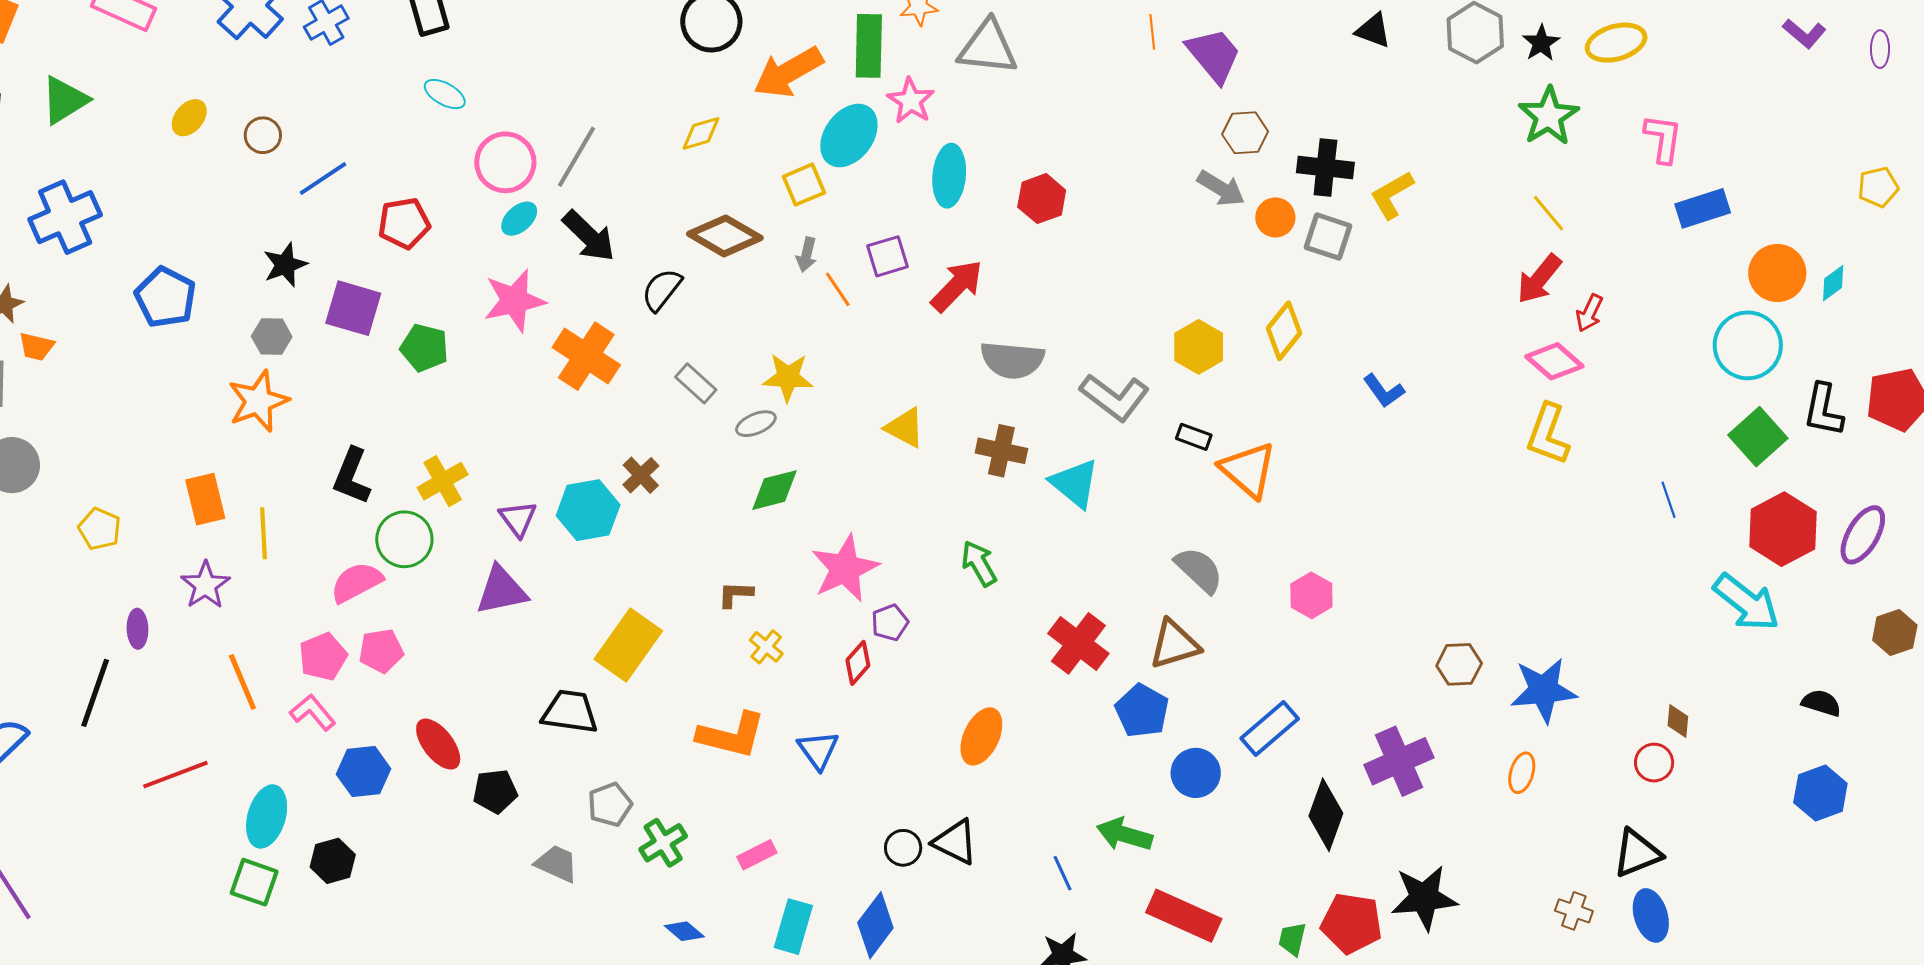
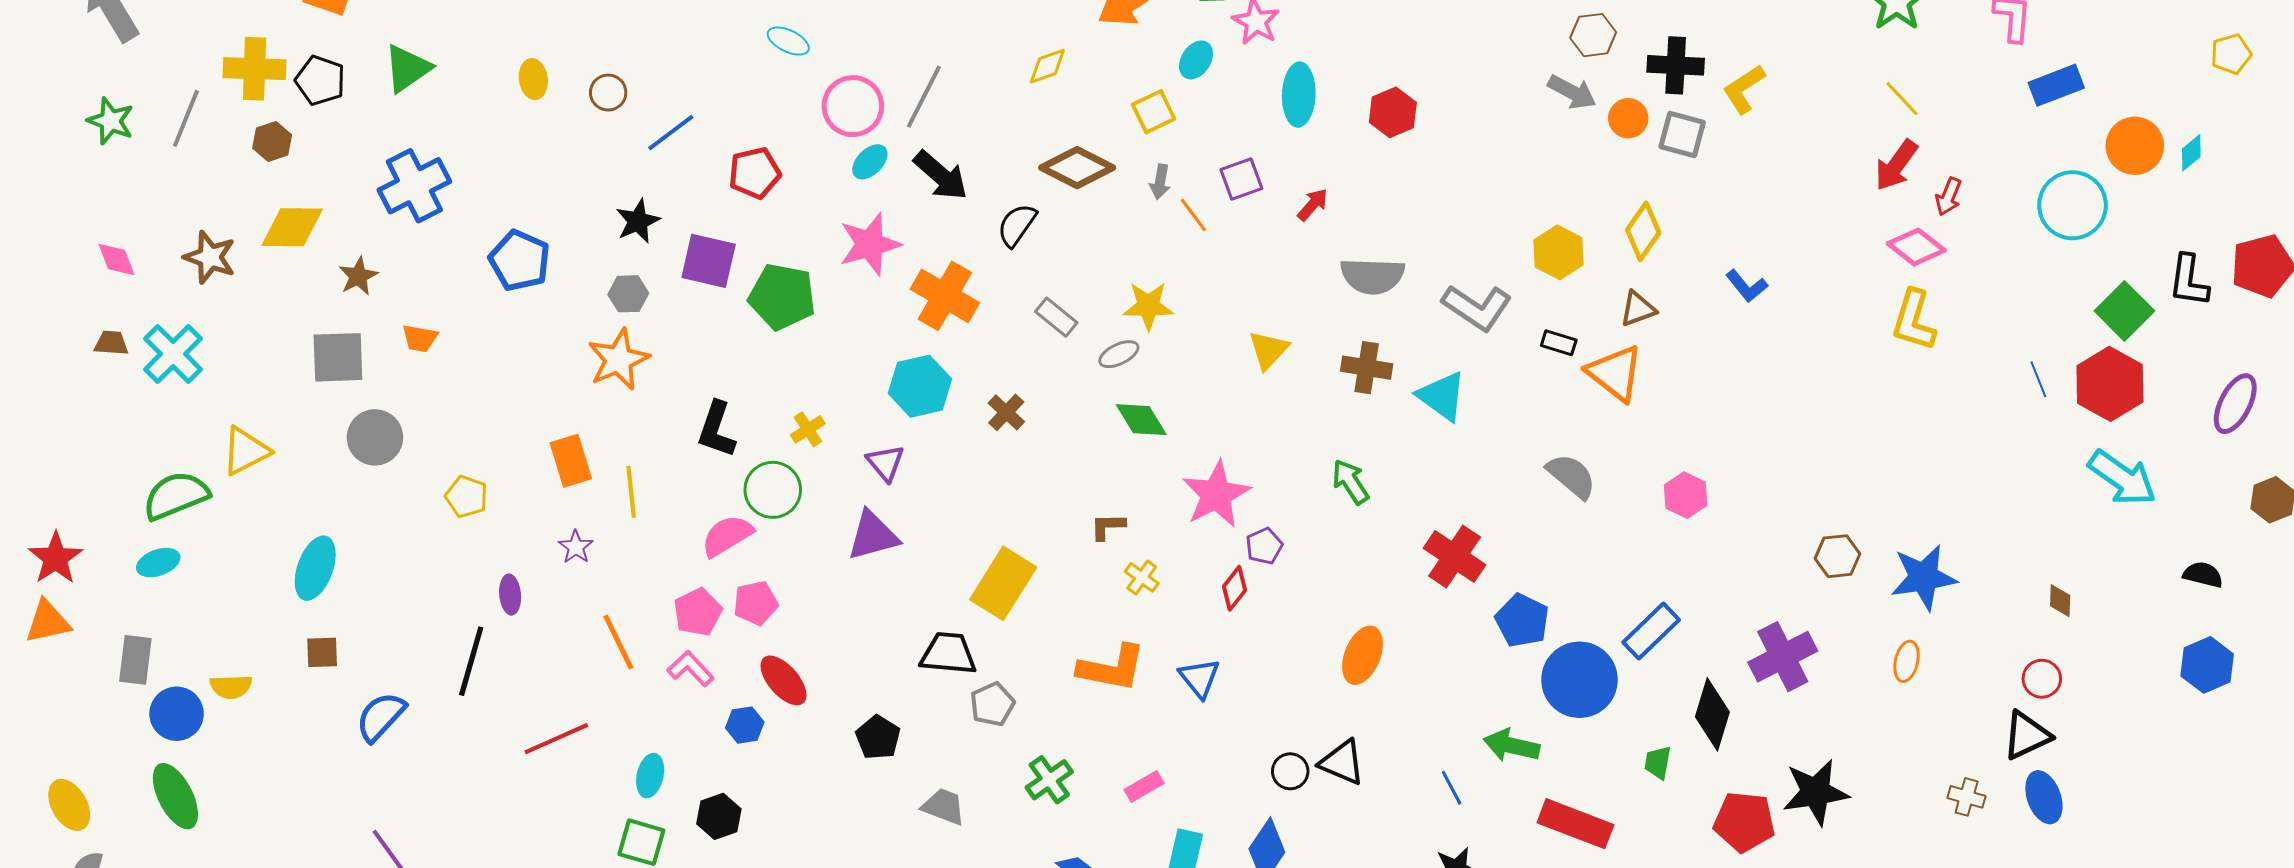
yellow ellipse: (189, 118) -> (533, 79), turned -45
cyan ellipse: (849, 136) -> (1196, 60), size x0.6
red arrow: (957, 286) -> (1313, 205), size x0.6
cyan circle: (1748, 345) -> (2073, 205), moved
orange trapezoid: (36, 347) -> (420, 338), moved
green pentagon: (424, 348) -> (782, 297), size x1.4
yellow triangle: (905, 428) -> (1268, 350), turned 48
yellow cross: (443, 481) -> (808, 429), size x0.7
green diamond: (775, 490) -> (1141, 420), turned 76
cyan hexagon: (588, 510) -> (920, 386), moved
red hexagon: (1783, 529) -> (2110, 384), moved
purple star: (205, 585) -> (576, 547), size x0.7
brown triangle: (1174, 644) -> (1638, 309), moved, size x0.7
red ellipse: (438, 744) -> (783, 680), moved
red circle: (1654, 763) -> (2042, 679), moved
blue hexagon: (364, 771) -> (745, 725), size x0.7
blue circle: (1196, 773) -> (1579, 680), size x1.5
black pentagon: (495, 791) -> (878, 737), turned -30
gray pentagon: (610, 805) -> (992, 704), moved
cyan ellipse: (267, 816) -> (650, 776), size x0.7
green trapezoid: (1292, 939) -> (1658, 762), moved

